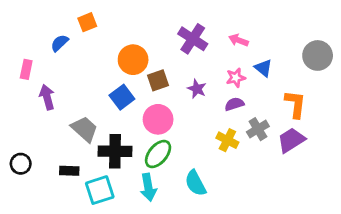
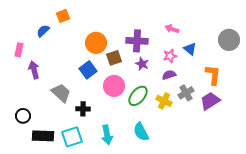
purple cross: (193, 39) -> (137, 41), moved, turned -30
black cross: (115, 151) -> (83, 109), size x0.6
green ellipse: (158, 154) -> (138, 96), moved
black circle: (21, 164) -> (23, 116), moved
black rectangle: (69, 171) -> (43, 136), moved, size x1.5

